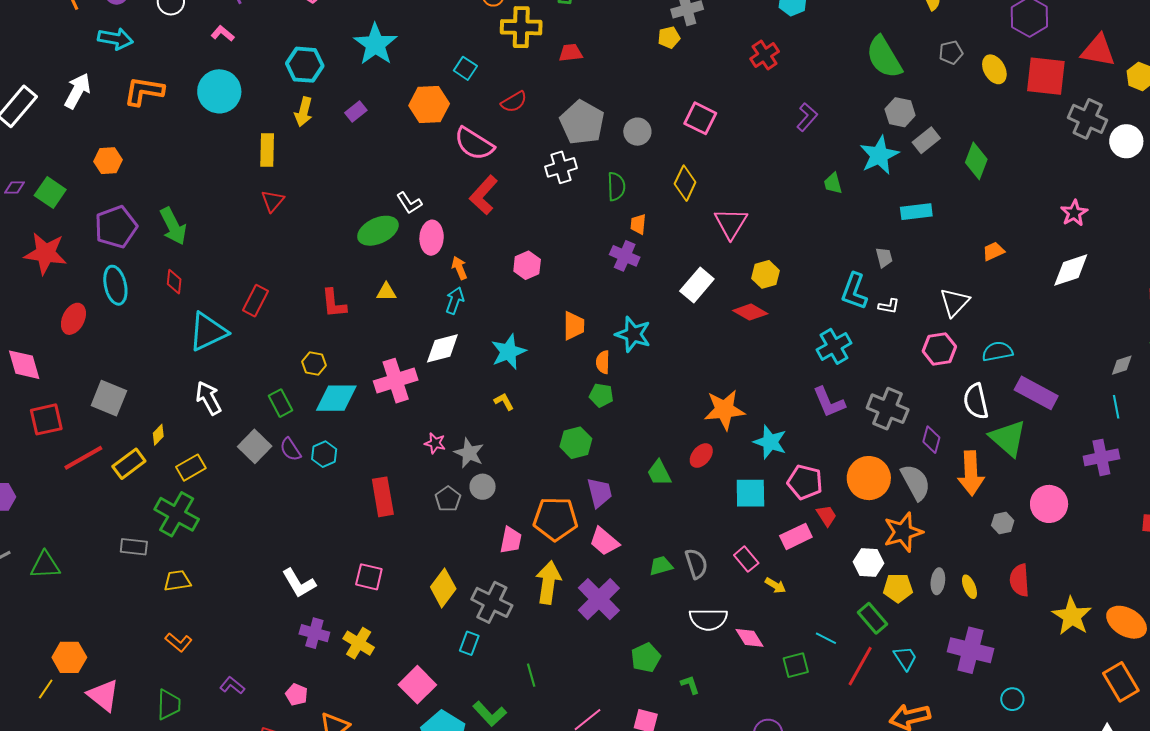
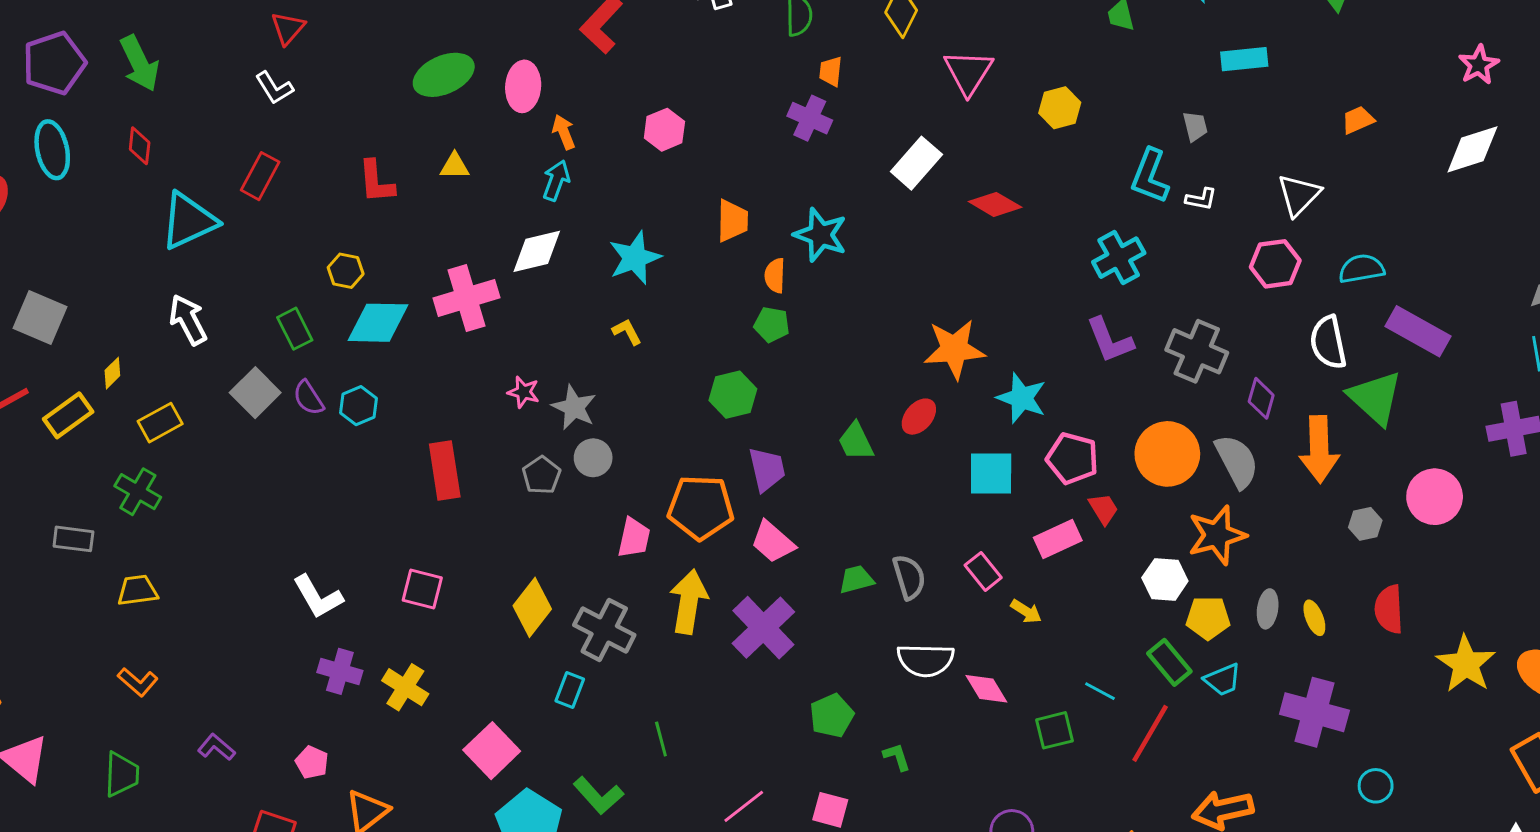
white L-shape: (409, 203) -> (274, 88), moved
yellow hexagon: (766, 274) -> (1060, 108), moved
green cross: (177, 514) -> (138, 492), size x0.7
cyan trapezoid: (905, 658) -> (1223, 680), moved, turned 100

